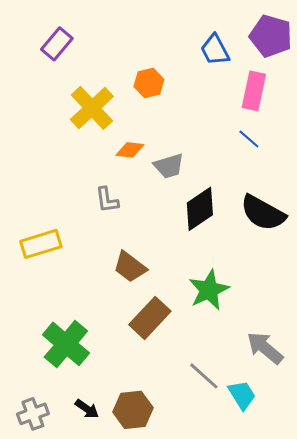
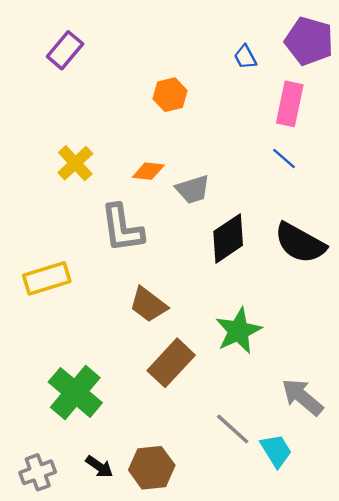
blue trapezoid: (215, 50) -> (245, 57), size x0.7
yellow cross: (92, 108) -> (75, 163), moved, size x0.7
gray L-shape: (107, 200) -> (122, 228), size x1.6

